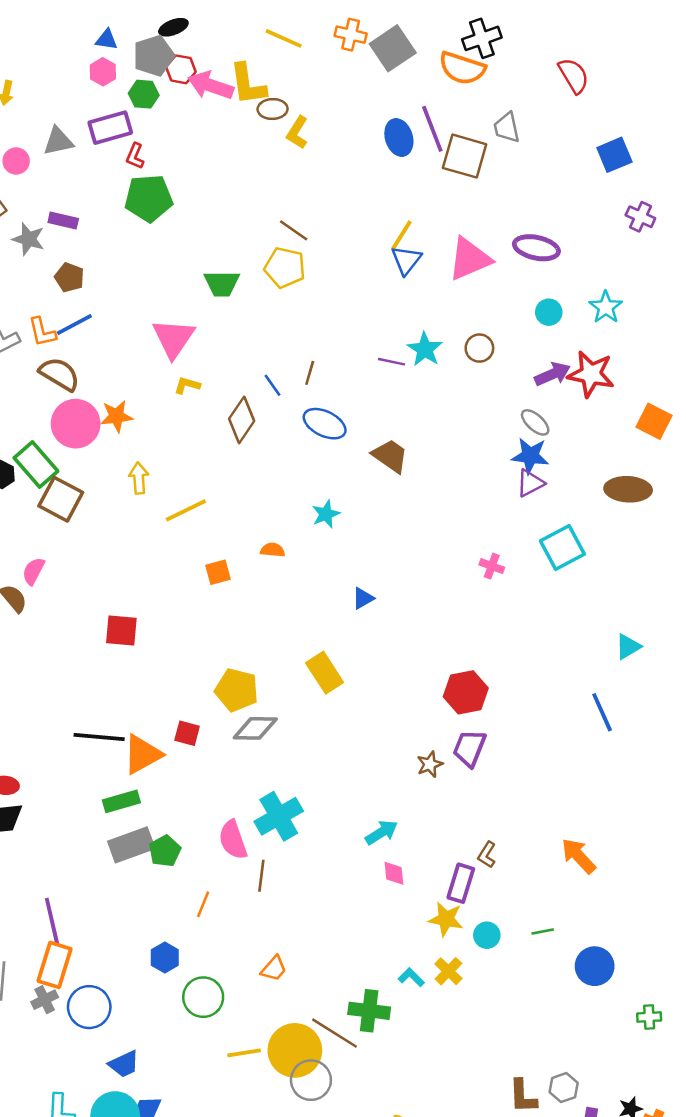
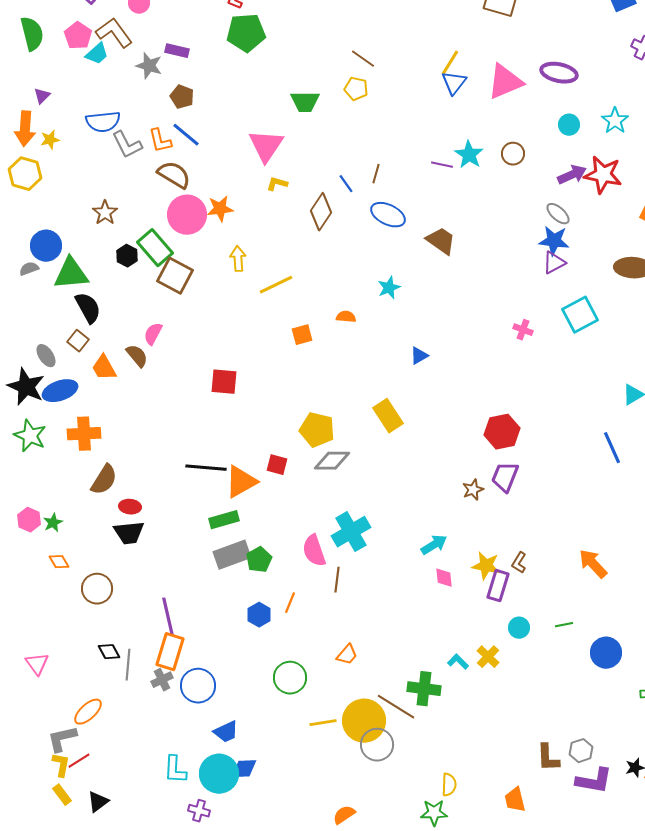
yellow pentagon: (285, 268) -> (356, 89), size x0.7
blue line: (74, 325) -> (186, 135), turned 68
yellow star: (446, 919) -> (486, 566), moved
blue hexagon: (165, 958) -> (259, 615), moved

